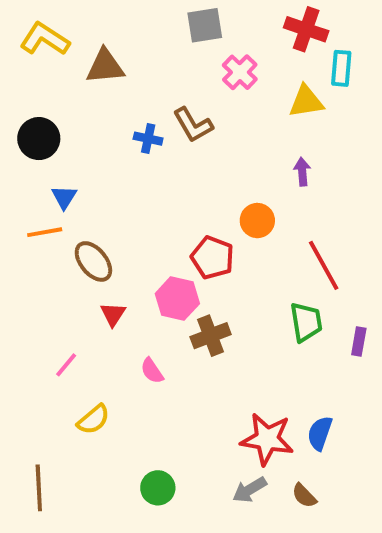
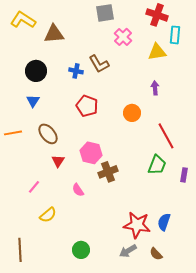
black circle: (39, 139) -> (36, 71), moved
orange line: (45, 232) -> (13, 133), moved
red pentagon: (212, 258) -> (87, 106), moved
green trapezoid: (306, 322) -> (157, 165), turned 30

